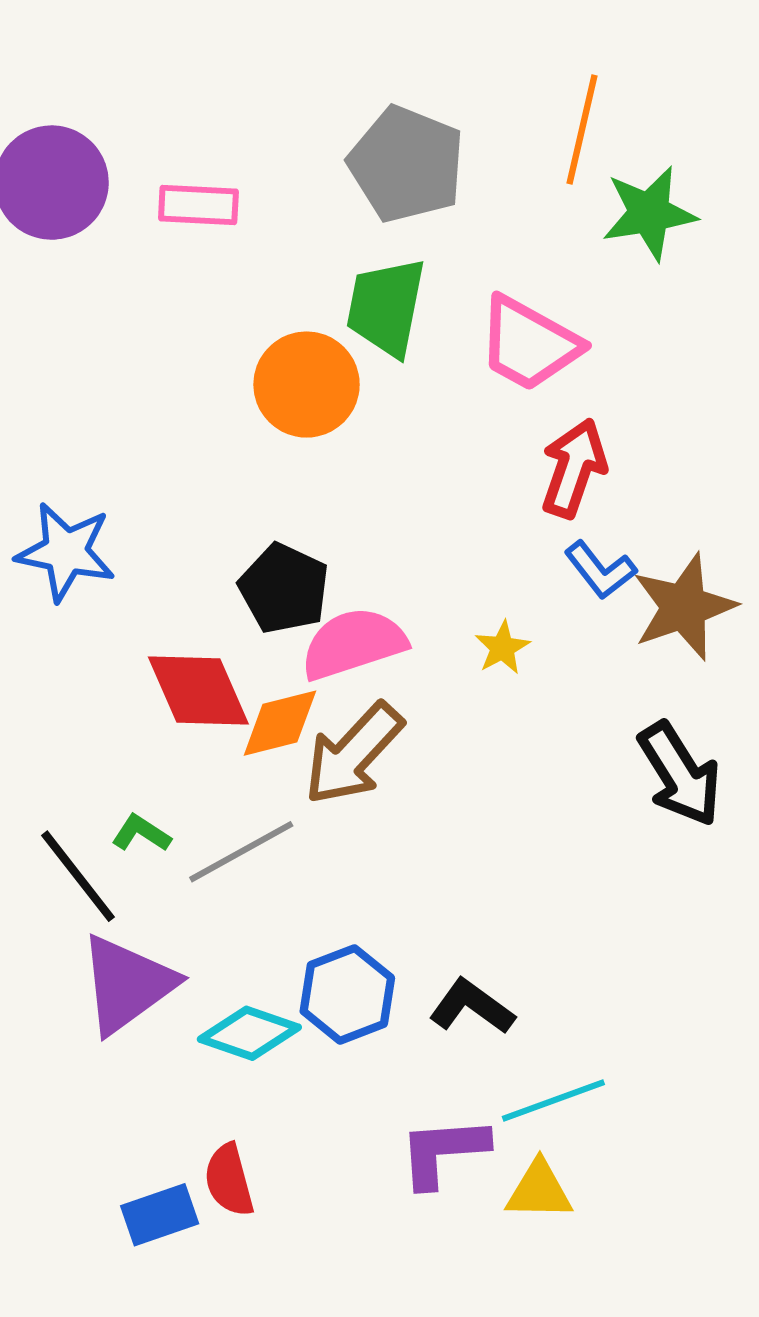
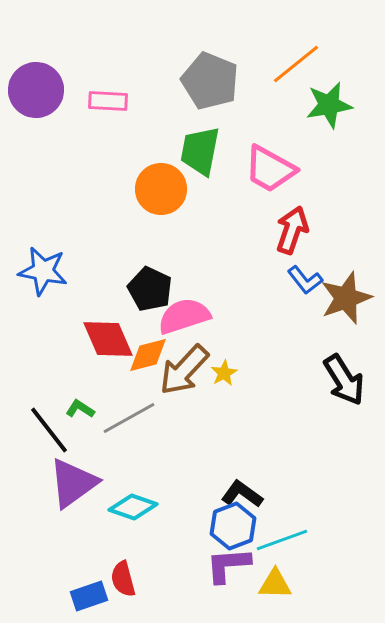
orange line: (582, 130) -> (296, 64), turned 38
yellow star: (502, 648) -> (224, 373), moved
blue hexagon: (347, 994) -> (233, 526), moved

